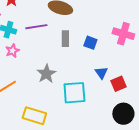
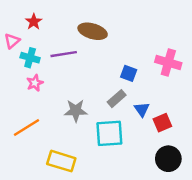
gray rectangle: (65, 39) -> (117, 99), moved, turned 49
gray star: (46, 74) -> (76, 111), turned 30

